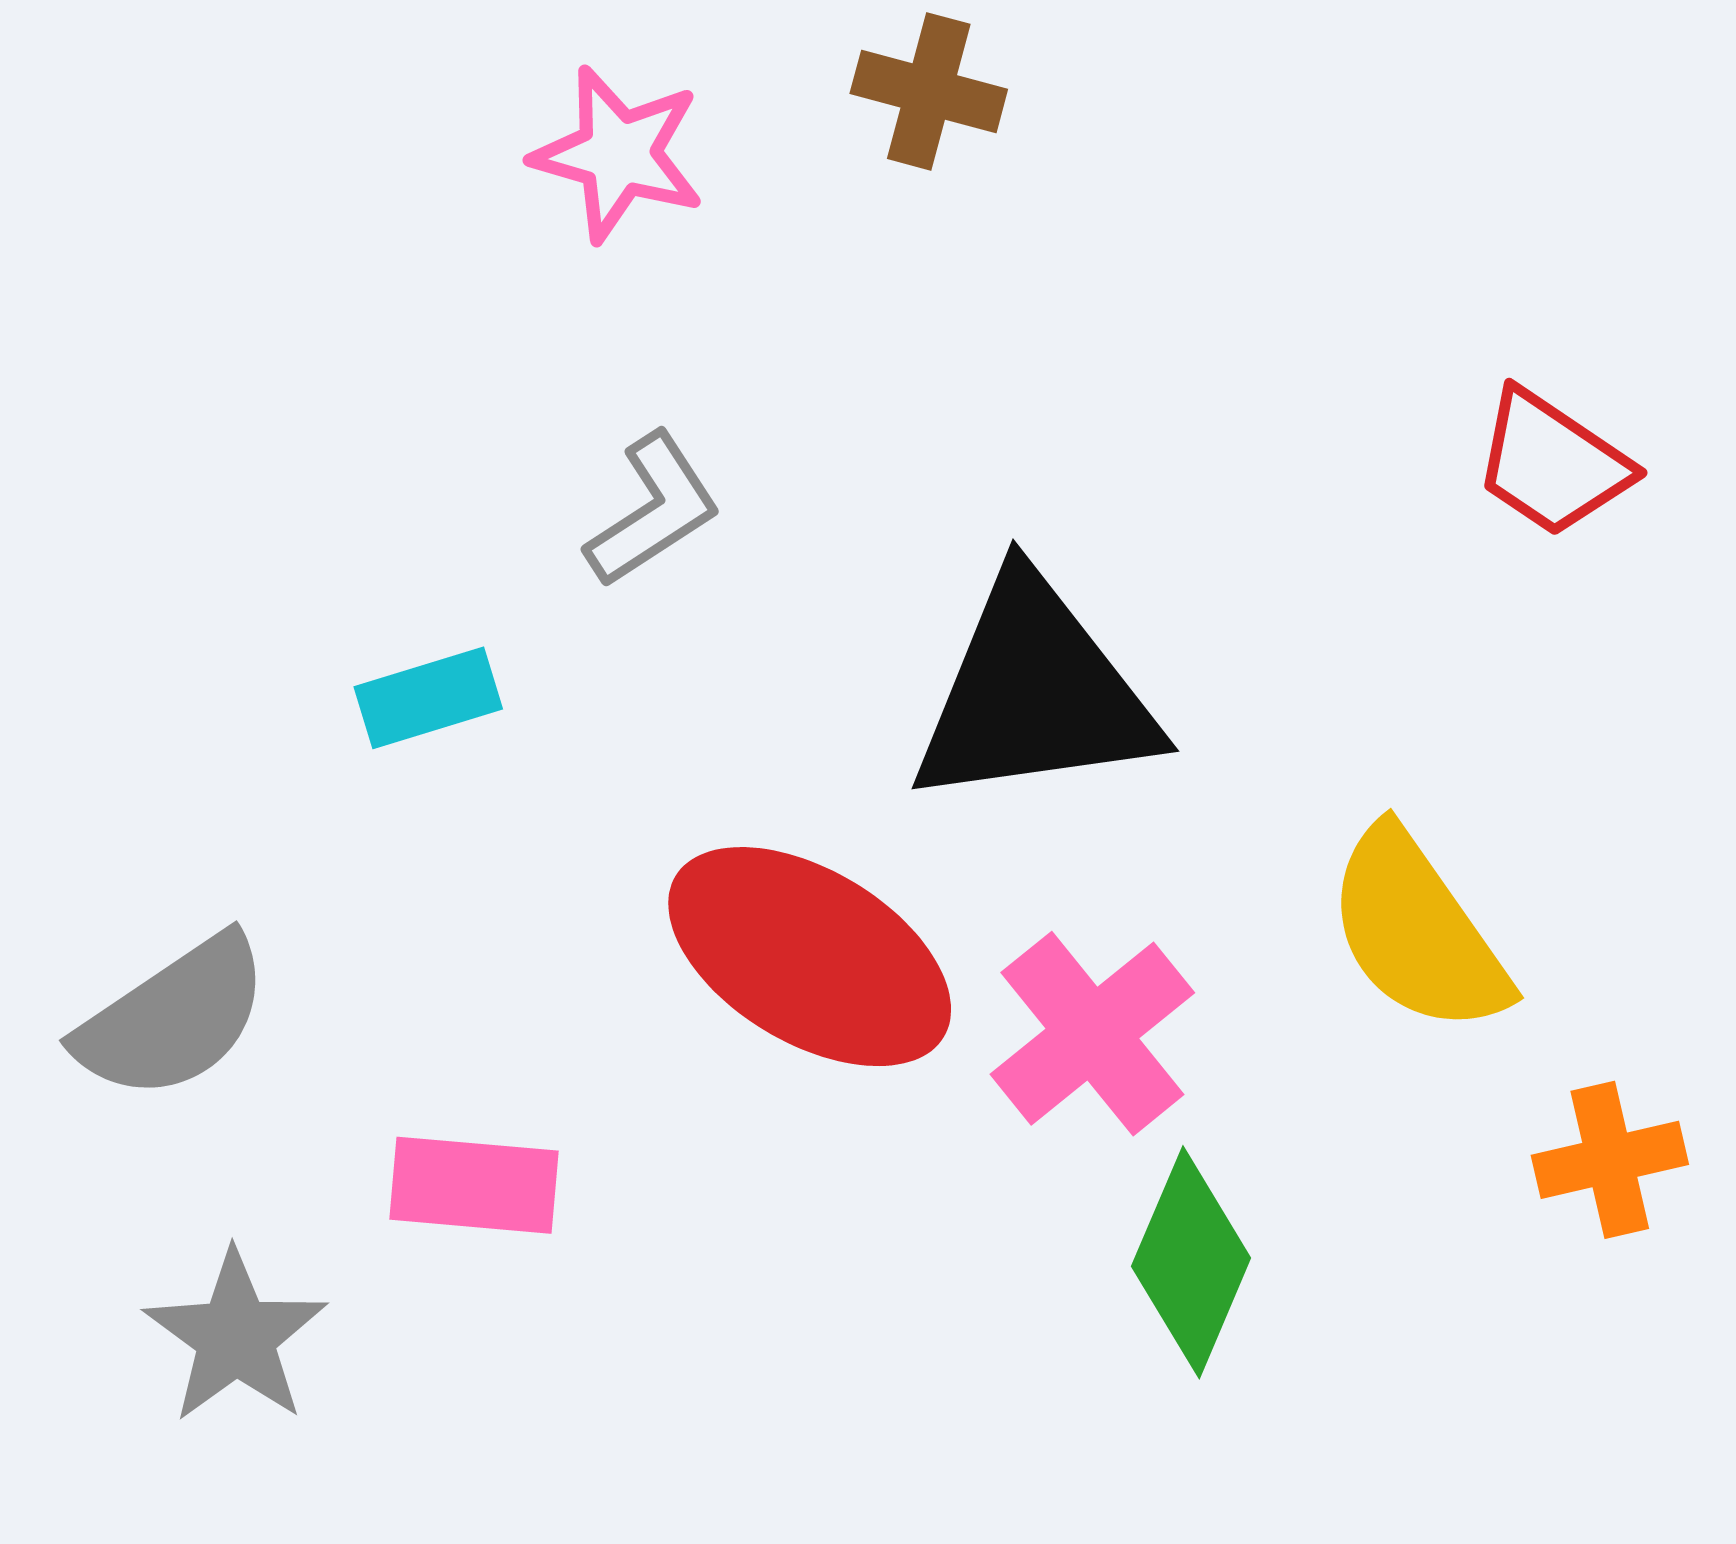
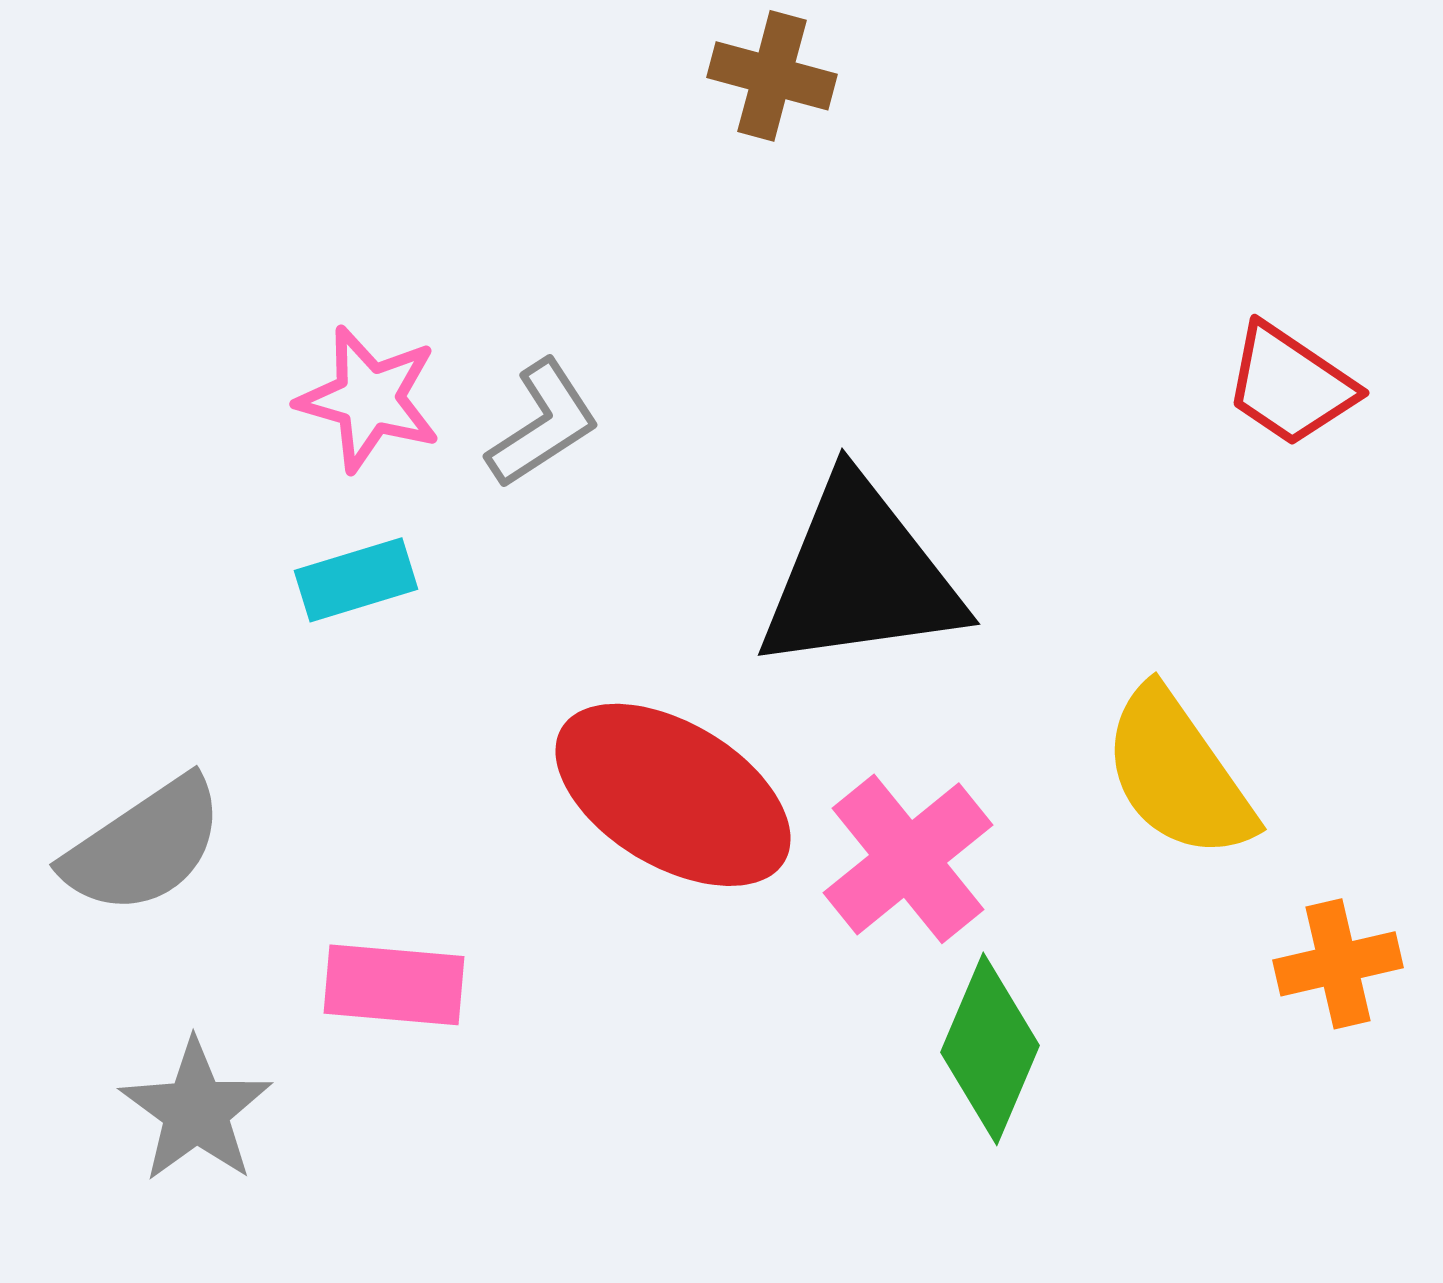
pink star: (618, 154) -> (369, 399), moved

